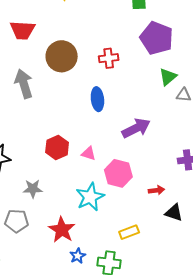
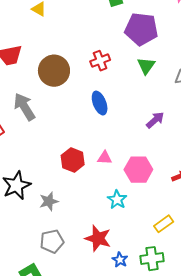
green triangle: (168, 77) -> (146, 66), moved
purple arrow: (136, 128) -> (155, 120), moved, size x0.7
gray star: (33, 189) -> (49, 201), moved
cyan star: (90, 197) -> (117, 200), size x0.7

